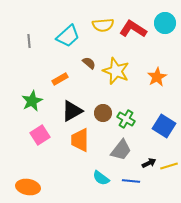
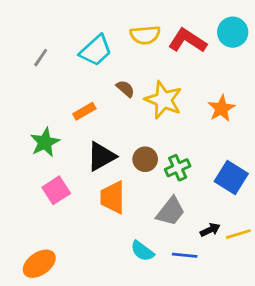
gray line: (29, 41) -> (41, 58), turned 40
green cross: (126, 119) -> (178, 168), turned 36
orange ellipse: (28, 187) -> (39, 264), turned -45

